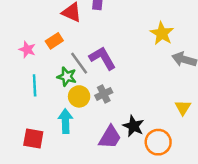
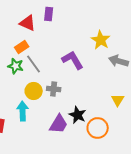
orange rectangle: (54, 41) -> (22, 47), moved
purple L-shape: (103, 58) -> (73, 60), moved
green star: (67, 77) -> (16, 66), moved
gray cross: (104, 94) -> (54, 89), turned 32

